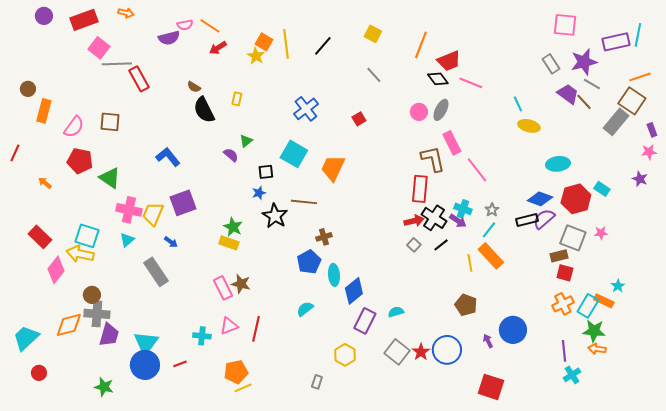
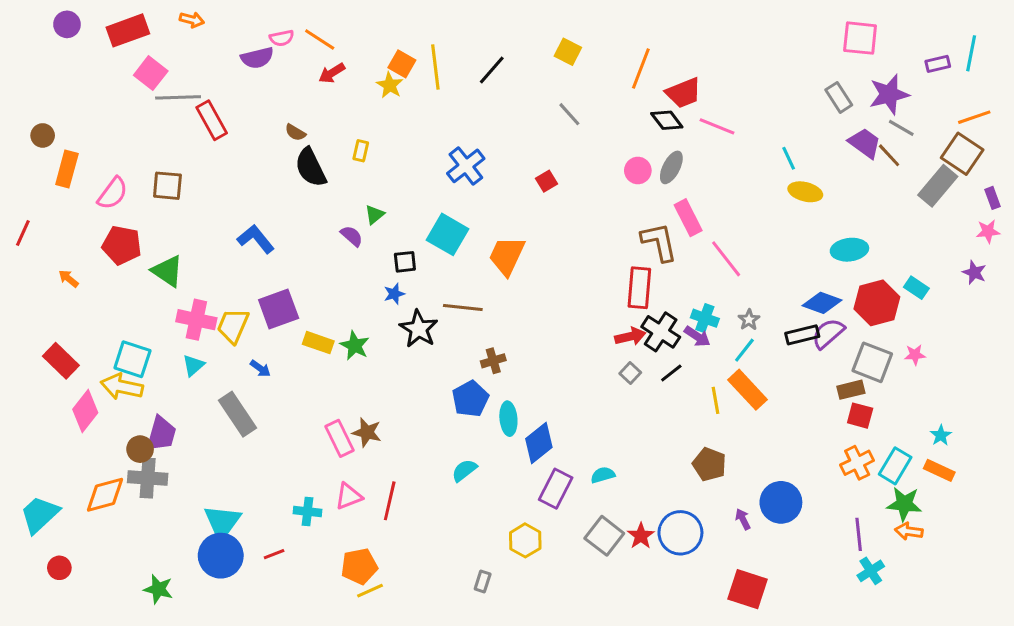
purple rectangle: (616, 42) -> (938, 64), size x0.6
yellow rectangle: (229, 243) -> (318, 343), moved
orange rectangle: (604, 301) -> (939, 470), moved
purple trapezoid: (109, 335) -> (161, 434), moved

